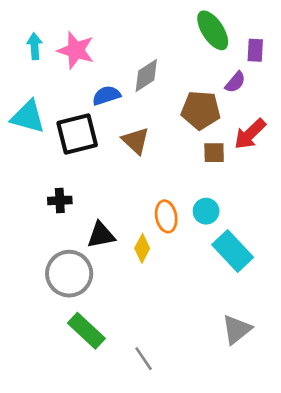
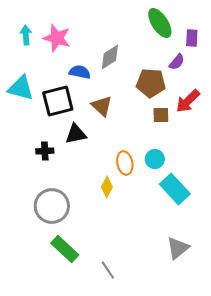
blue semicircle: (106, 95) -> (80, 72), turned 30
black triangle: (101, 235) -> (76, 134), moved

